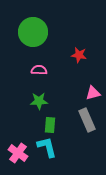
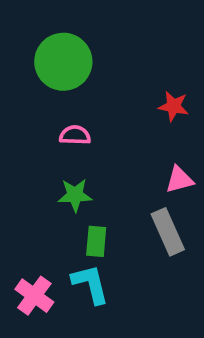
red star: (79, 55) -> (174, 106), moved

